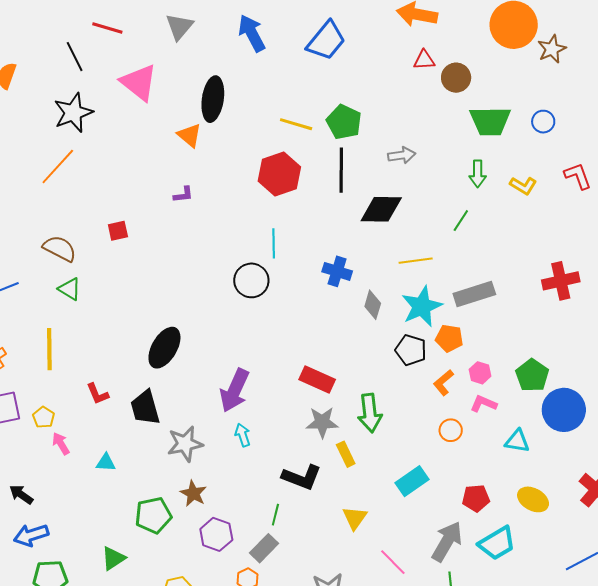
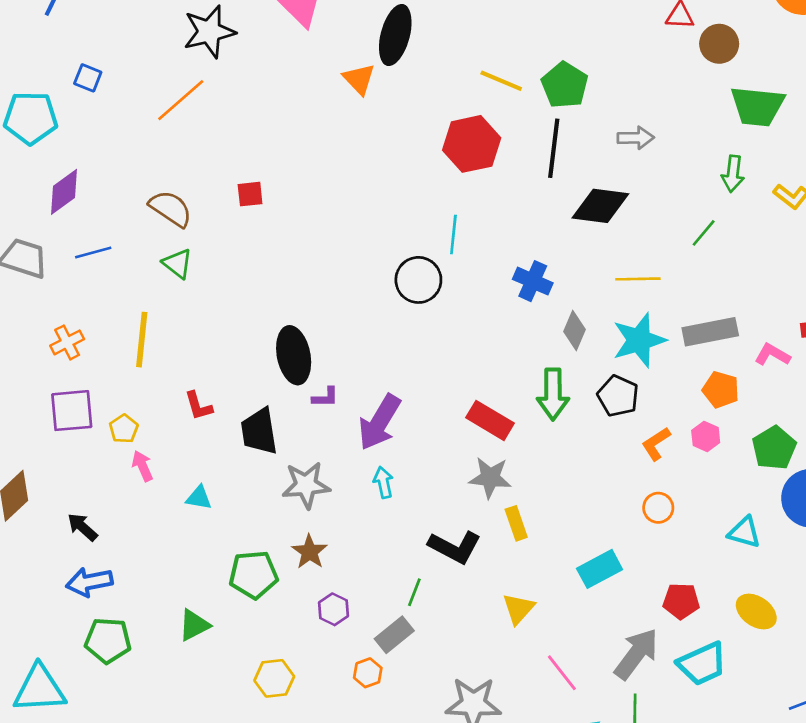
purple L-shape: (183, 195) -> (325, 397), moved
orange pentagon: (449, 338) -> (721, 390), moved
black ellipse: (164, 348) -> (294, 355), turned -48
pink L-shape: (483, 404) -> (772, 355), moved
green arrow: (370, 413) -> (553, 394), moved
purple hexagon: (216, 534) -> (333, 609), size x0.7

